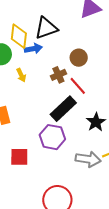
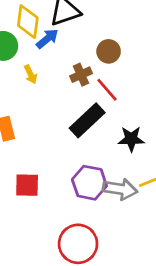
blue arrow: (33, 49) -> (47, 39), turned -30
black star: (96, 122) -> (131, 139), turned 30
purple hexagon: (52, 137) -> (89, 183), moved

